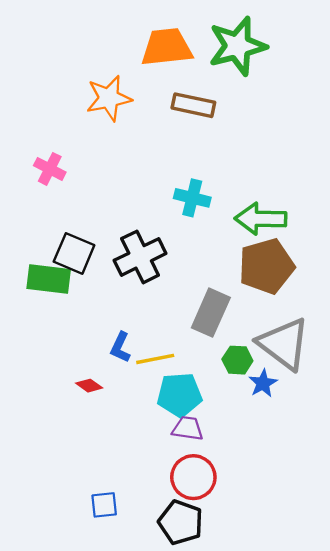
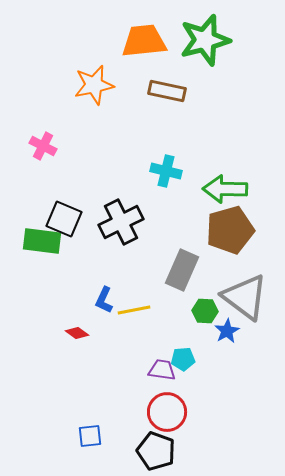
cyan pentagon: (179, 395) -> (183, 359), moved, size x0.6

